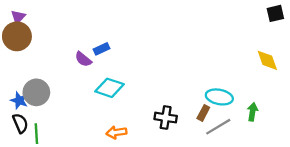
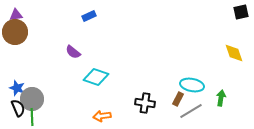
purple triangle: (18, 17) -> (16, 15), turned 40
blue rectangle: (102, 49) -> (89, 16), moved
gray circle: (36, 92) -> (32, 99), moved

